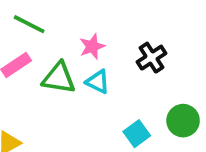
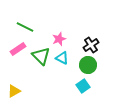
green triangle: (59, 78) -> (41, 56), turned 36
green circle: (183, 121) -> (88, 65), moved

